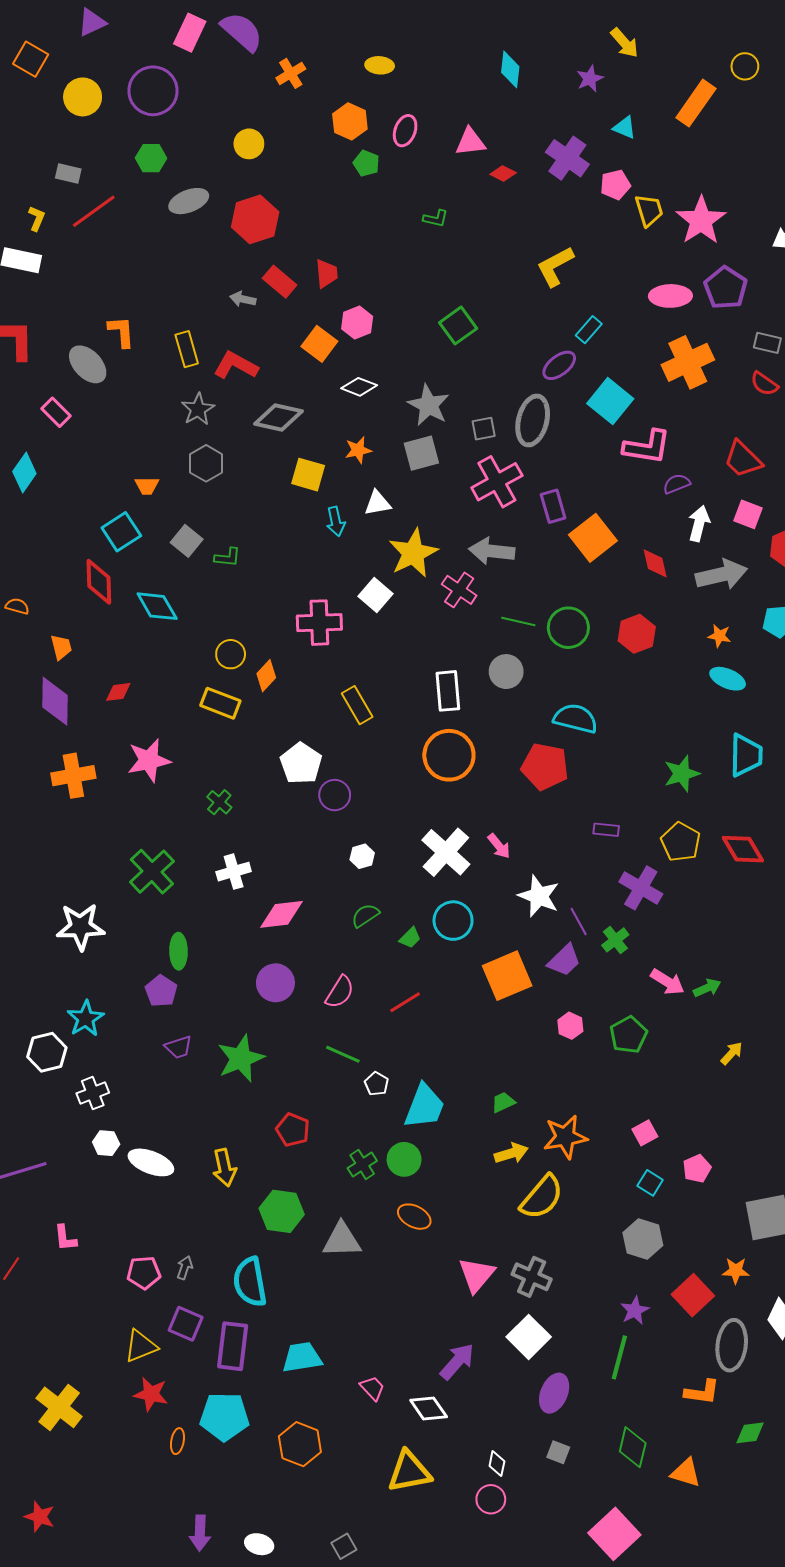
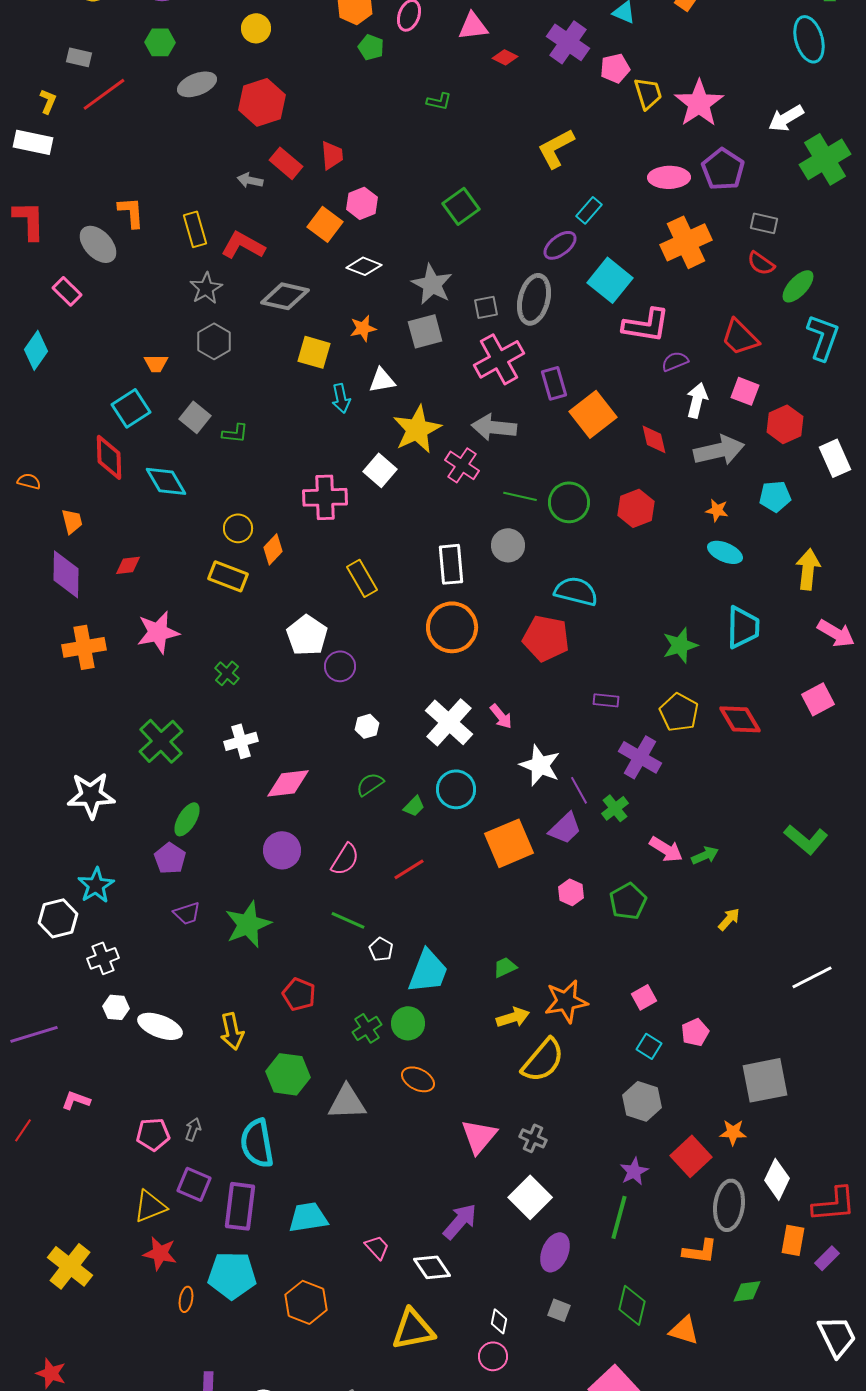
green ellipse: (179, 951) -> (187, 819), turned 32
pink L-shape: (65, 1238) -> (76, 1100), turned 116
gray cross: (532, 1277) -> (533, 1138), size x0.7

